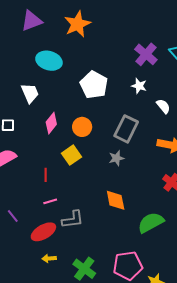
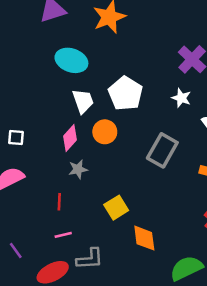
white trapezoid: (30, 93) -> (83, 101), moved
orange circle: (82, 127) -> (105, 132), moved
yellow square: (71, 155) -> (116, 208), moved
gray star: (116, 158) -> (78, 169), moved

